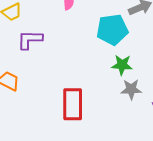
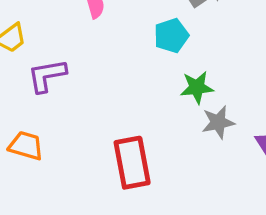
cyan pentagon: (112, 30) -> (171, 36), size x0.7

